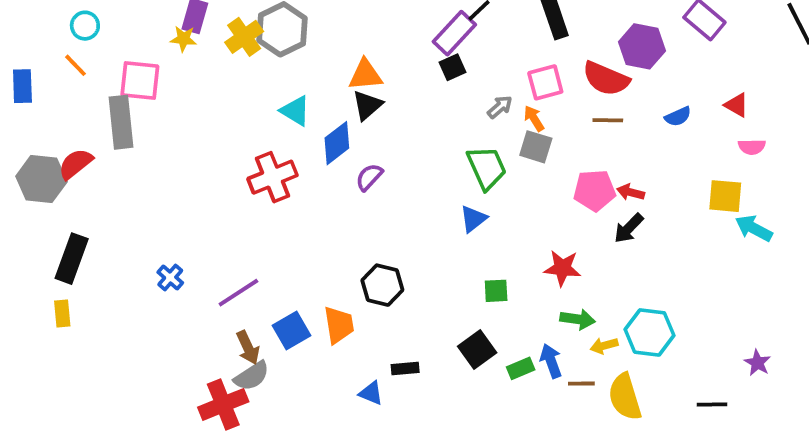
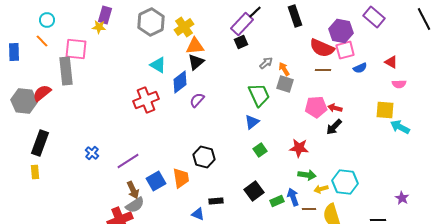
yellow cross: (244, 37) -> (184, 27), moved
pink square: (545, 82) -> (345, 50), moved
green square: (496, 291) -> (260, 150), moved, turned -32

